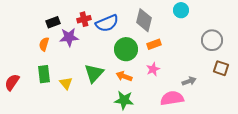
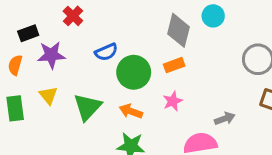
red cross: (84, 19) -> (73, 16), moved, turned -32
gray diamond: (144, 20) -> (178, 30), moved
blue semicircle: (107, 23) -> (106, 52), moved, size x0.7
yellow triangle: (66, 83) -> (48, 95), moved

